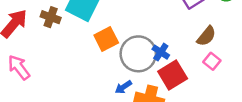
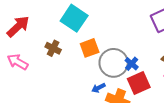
brown cross: (51, 17) -> (53, 48), moved
pink arrow: (19, 67) -> (18, 62), turned -30

